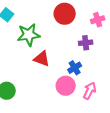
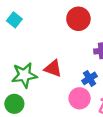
green star: (29, 35) -> (24, 75), moved

